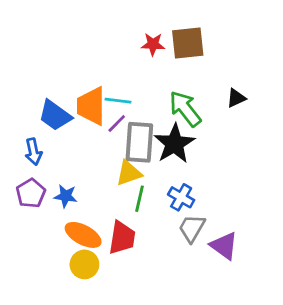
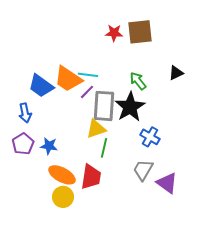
orange trapezoid: (91, 106) -> (68, 79), turned -56
green arrow: (185, 109) -> (138, 81), size x0.7
blue cross: (181, 197) -> (150, 137), moved

